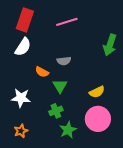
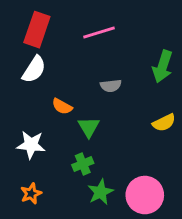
gray semicircle: (64, 61) -> (111, 86), moved
yellow semicircle: (97, 92) -> (164, 123), moved
pink circle: (98, 119) -> (145, 195), moved

